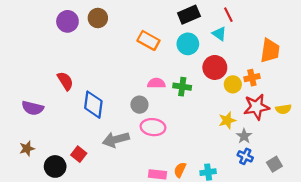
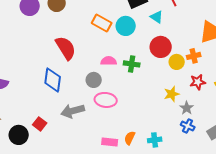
cyan triangle: (219, 34) -> (157, 17), moved
cyan circle: (188, 44) -> (126, 26), moved
red semicircle: (65, 81) -> (66, 48), moved, size x1.4
red star: (256, 107) -> (198, 82), size x0.7

